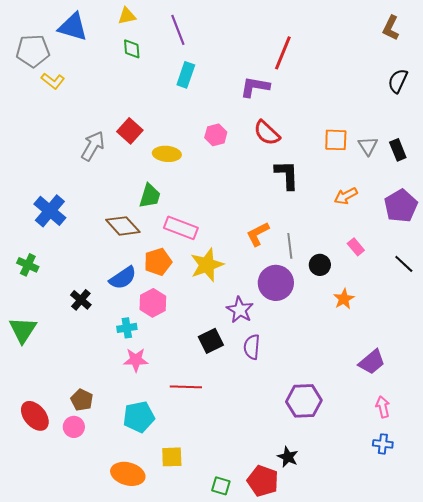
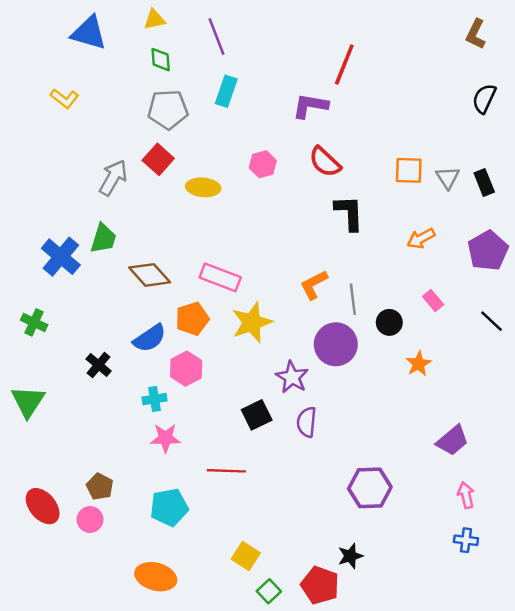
gray pentagon: (33, 51) -> (168, 109), moved
green trapezoid: (150, 196) -> (103, 238), moved
yellow square: (172, 457) -> (246, 556), moved, turned 35
black star: (288, 457) -> (350, 556), turned 30
green square: (221, 486) -> (269, 591), turned 30

